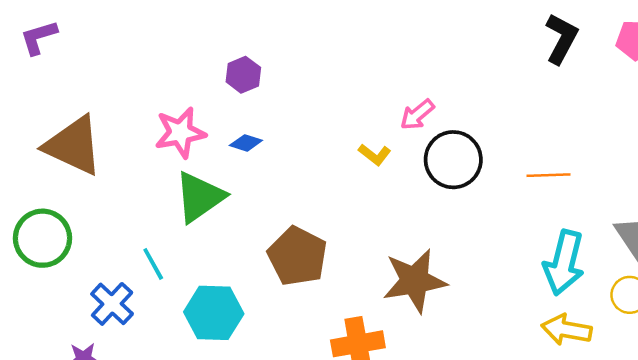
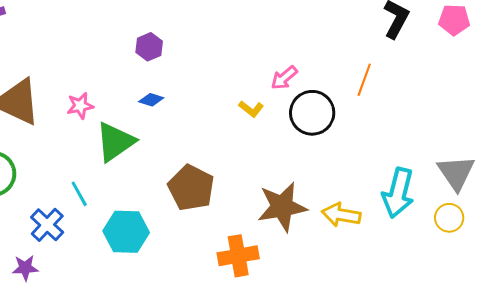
pink star: (180, 133) -> (80, 106), moved, size x0.7
orange line: (549, 175) -> (364, 80), moved, turned -68
yellow arrow: (567, 330) -> (341, 215), moved

